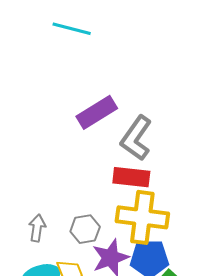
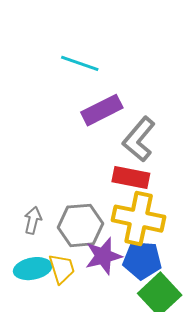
cyan line: (72, 29) -> (80, 63), moved
gray hexagon: (85, 229) -> (81, 225), size x1.5

